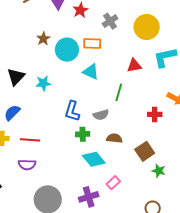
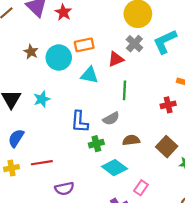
gray cross: (110, 21) -> (134, 44), moved
red triangle: (134, 66) -> (116, 59), moved
purple semicircle: (27, 165) -> (64, 189), moved

